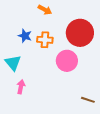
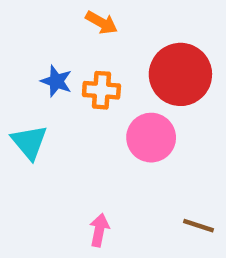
pink arrow: (21, 87) -> (99, 230), moved

